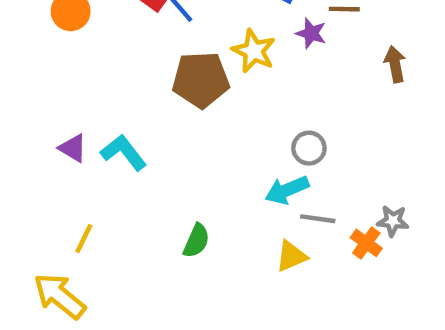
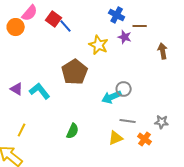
brown pentagon: (201, 80) -> (75, 72), moved, turned -30
cyan arrow: (287, 190) -> (112, 97), moved
orange cross: (366, 243) -> (145, 139), moved

